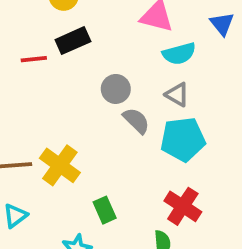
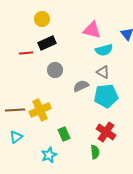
gray circle: (116, 89) -> (55, 70), moved
gray semicircle: (136, 121) -> (81, 86), turned -70
yellow cross: (60, 165) -> (40, 110), turned 30

